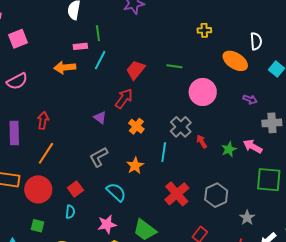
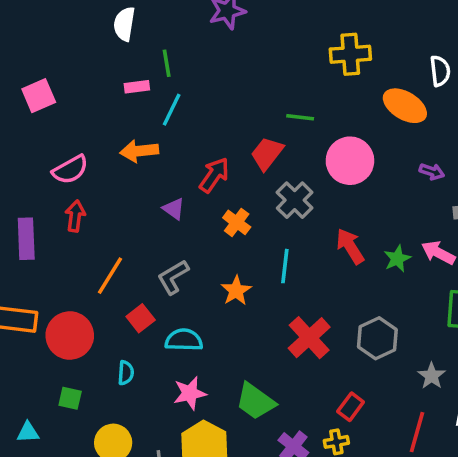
yellow cross: (204, 30) -> (350, 54), size x1.6
pink square: (18, 39) -> (39, 96), moved
orange arrow: (65, 67) -> (139, 151), moved
red trapezoid: (136, 70) -> (267, 154), moved
pink semicircle: (17, 81) -> (70, 170), moved
gray cross: (181, 127) -> (295, 200), moved
red arrow: (202, 141) -> (350, 246), size x1.5
orange line: (46, 153) -> (110, 276), moved
red square: (75, 189) -> (141, 318), moved
cyan semicircle: (116, 192) -> (184, 340), moved, turned -40

